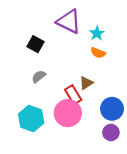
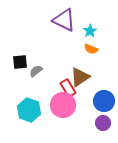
black square: (35, 44) -> (20, 62), moved, turned -35
brown triangle: (86, 83) -> (80, 77), size x1.5

